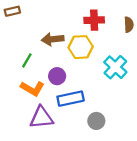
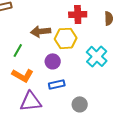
purple circle: (57, 76) -> (53, 61), moved
blue rectangle: (71, 99) -> (57, 84), size x0.7

